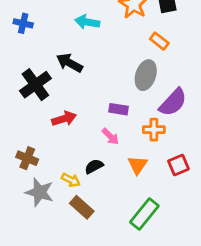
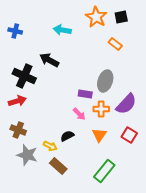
gray ellipse: (146, 75) -> (105, 81), moved
black cross: (35, 85) -> (24, 76), turned -30
purple semicircle: (173, 102) -> (126, 104), moved
red arrow: (64, 119) -> (17, 101), moved
orange cross: (154, 130) -> (101, 109), moved
red square: (178, 165) -> (129, 135), turned -35

